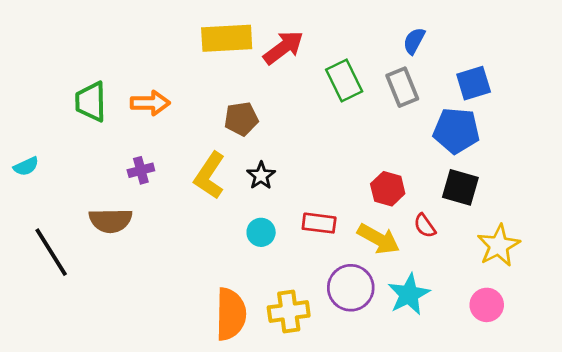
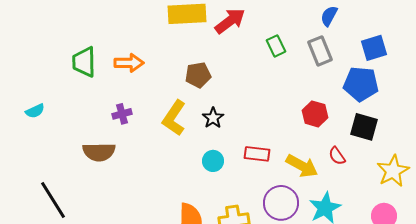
green rectangle: (344, 81) -> (276, 46), size x0.7
red hexagon: (388, 189) -> (315, 114), moved
black line: (51, 252) -> (53, 200), moved

